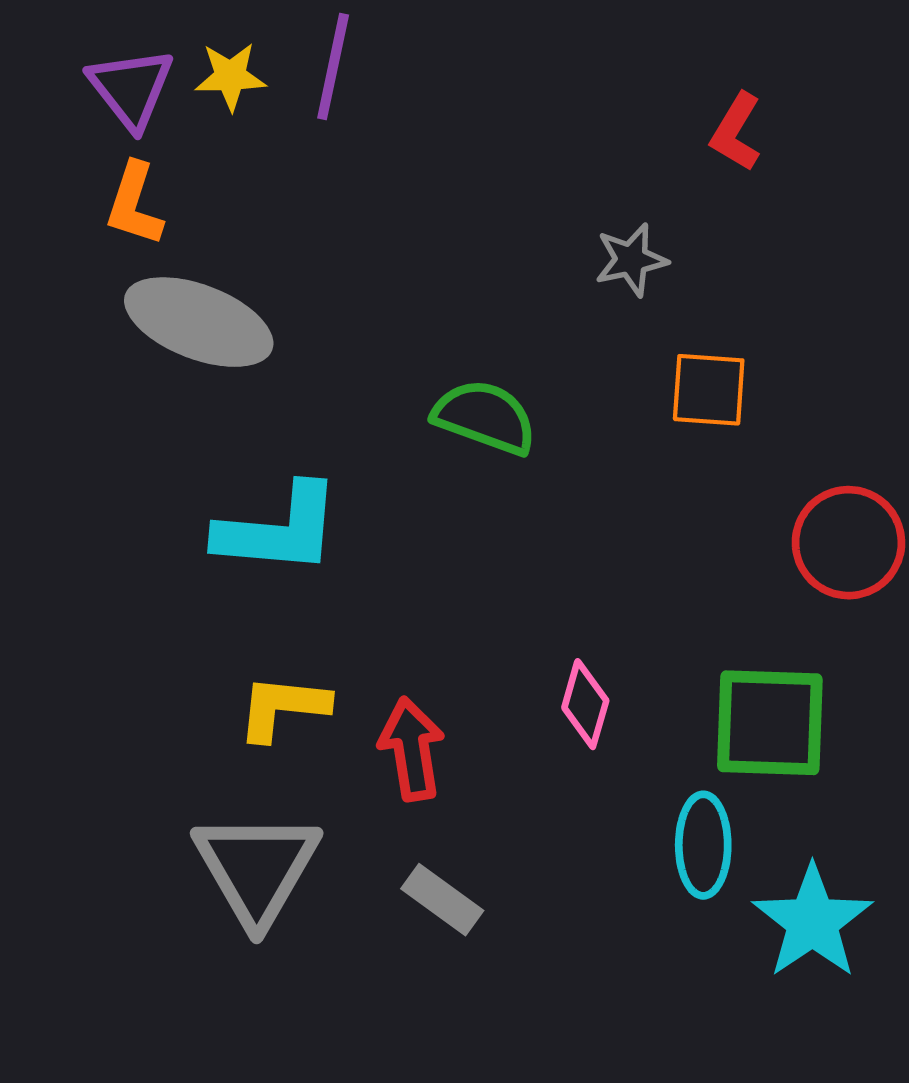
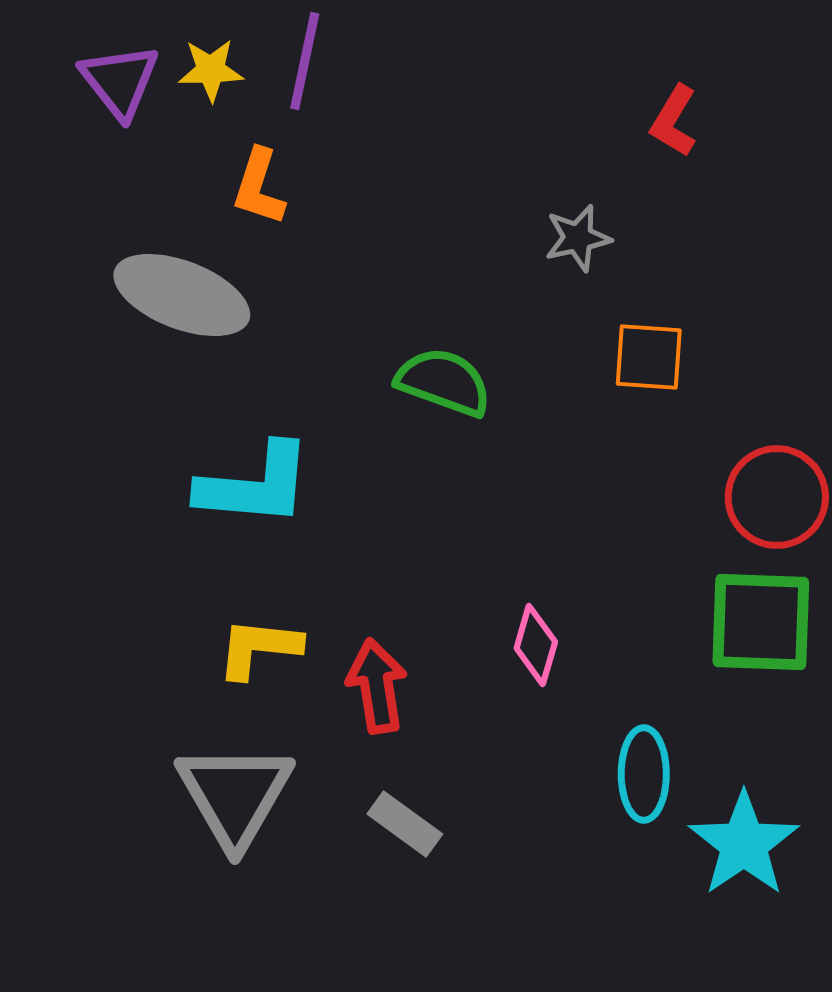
orange L-shape: (134, 204) -> (259, 187), moved
green square: (770, 723) -> (761, 622), moved

